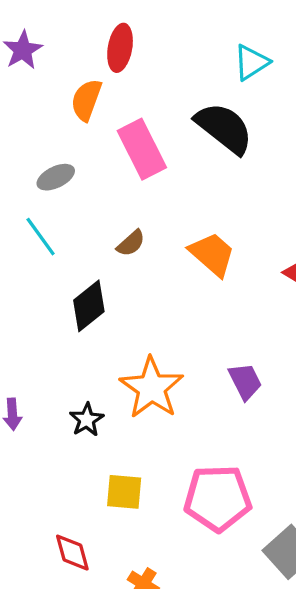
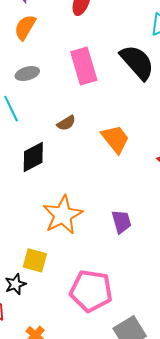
orange semicircle: (86, 100) -> (25, 27), moved
black star: (87, 420) -> (15, 284), moved
yellow square: (124, 492) -> (35, 260), moved

